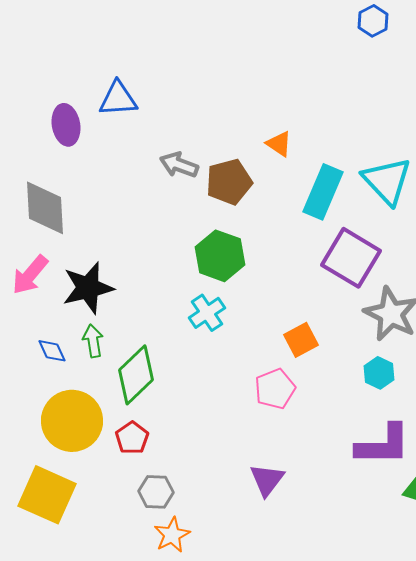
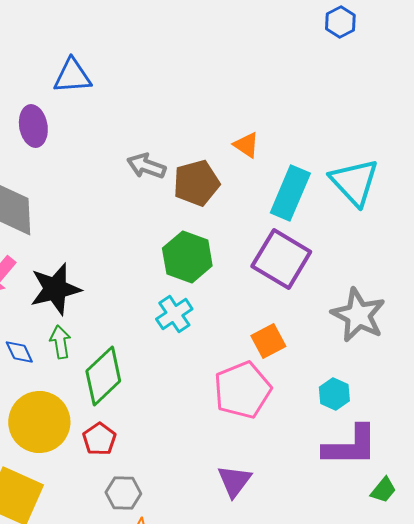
blue triangle: (118, 99) -> (72, 76), moved
purple square: (351, 258) -> (281, 259), moved
cyan hexagon: (379, 373) -> (334, 394), moved
pink pentagon: (275, 389) -> (242, 390), size x1.4

